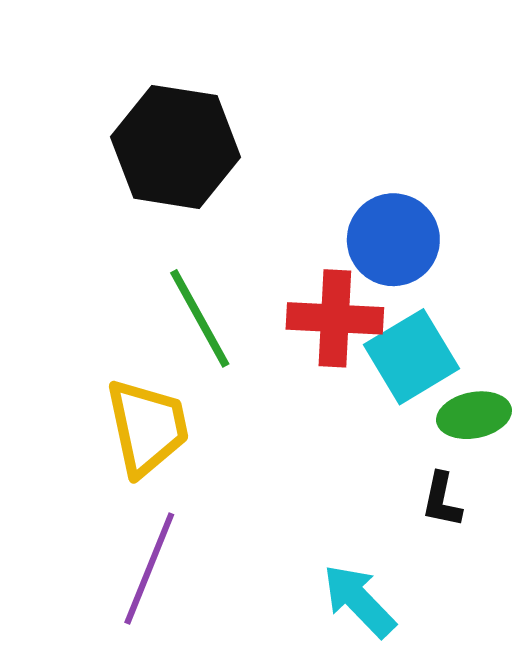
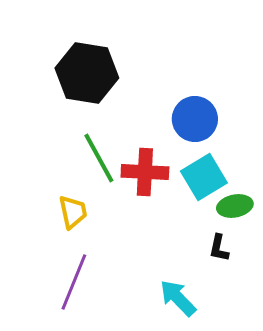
red cross: (335, 318) -> (145, 172), moved
yellow trapezoid: (147, 427) -> (73, 212), size x0.7

